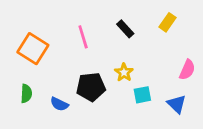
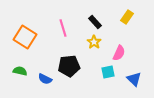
pink semicircle: (187, 70) -> (119, 53), moved
yellow star: (124, 72) -> (94, 42), moved
green semicircle: (26, 94) -> (20, 71), turned -80

